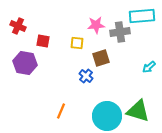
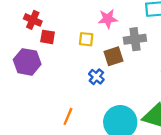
red cross: (18, 26) -> (33, 20), moved
gray cross: (120, 32) -> (135, 39), moved

